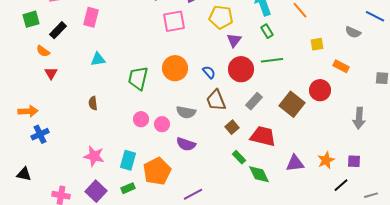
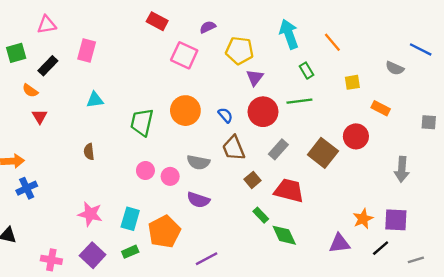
pink square: (174, 21) -> (184, 55), turned 35
green rectangle: (267, 31) -> (307, 71), moved
purple square: (354, 161) -> (396, 220), size x1.5
purple triangle: (295, 163) -> (339, 243), moved

